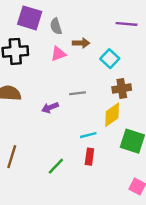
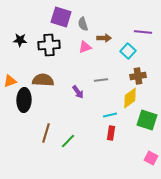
purple line: (126, 24) -> (143, 32), moved
purple arrow: (50, 108) -> (78, 92), turned -104
green line: (56, 166) -> (68, 141), moved

